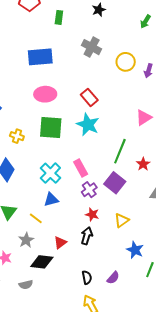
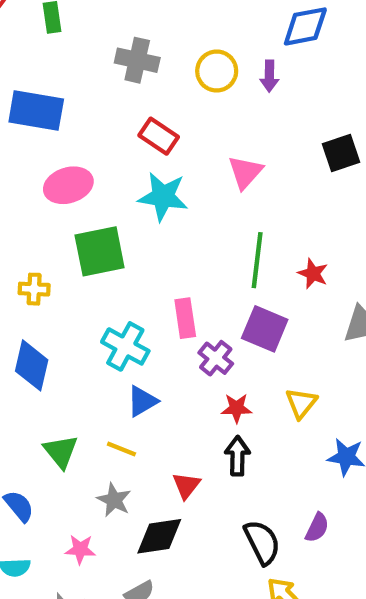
blue rectangle: (40, 57) -> (36, 111), turned 30
red rectangle: (89, 97) -> (159, 136), moved
pink triangle: (144, 118) -> (245, 172), moved
cyan star: (88, 125) -> (163, 197), moved
pink rectangle: (81, 168) -> (185, 318), turned 36
black semicircle: (87, 277) -> (262, 542), size x1.5

